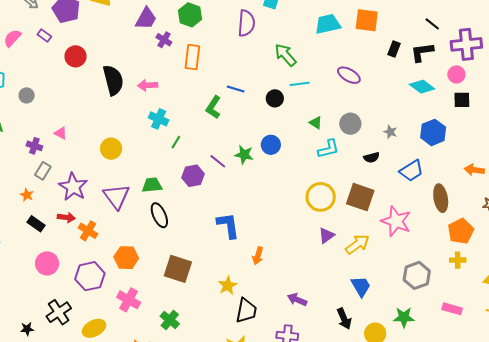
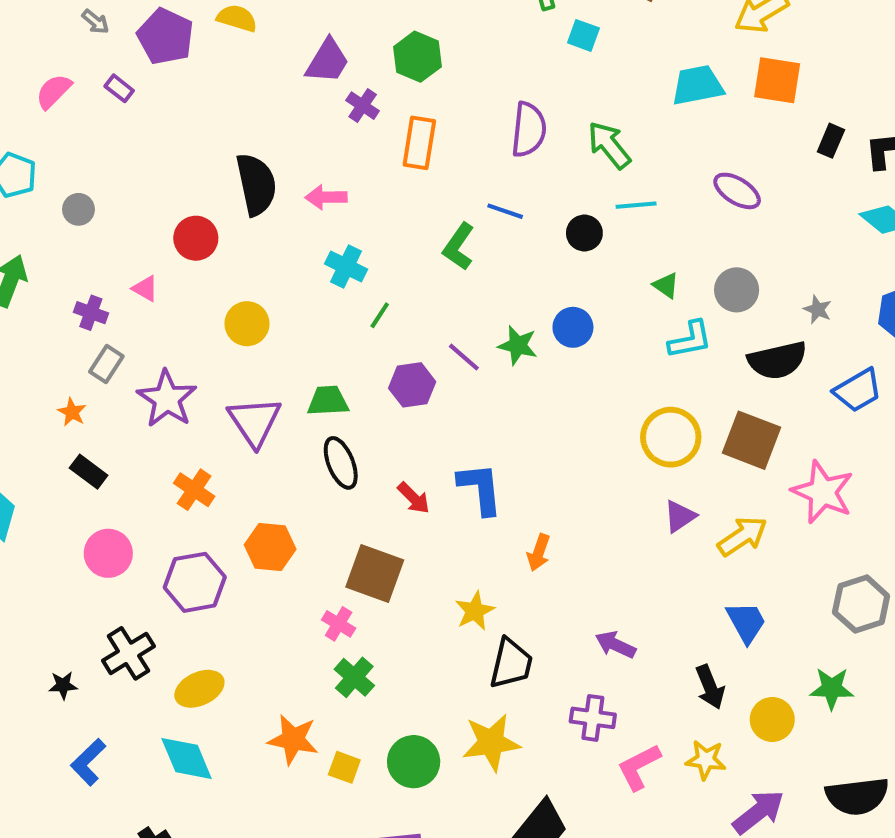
purple semicircle: (246, 23) -> (529, 130), moved
red circle: (75, 56) -> (196, 238), moved
black semicircle: (372, 157) -> (777, 360), size x1.8
red arrow: (66, 217) -> (414, 498), moved, turned 36
pink cross: (129, 300) -> (339, 624), moved, size x0.7

